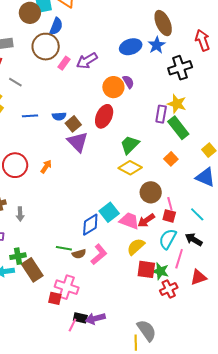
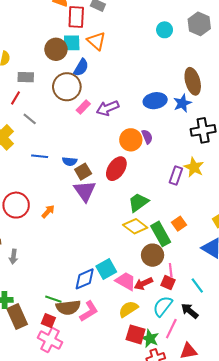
green rectangle: (178, 128) -> (161, 234), moved
brown semicircle: (79, 254) -> (68, 307), size x1.6
red square: (55, 298) -> (48, 321), moved

